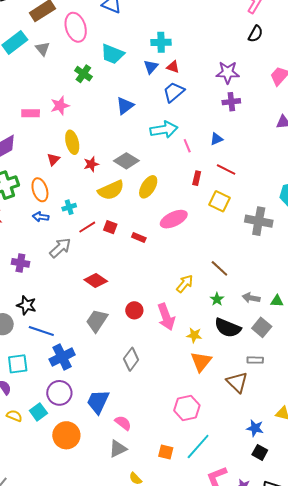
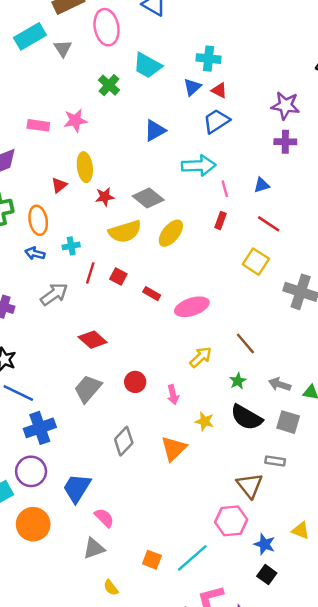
red rectangle: (197, 178) -> (221, 221), moved
pink ellipse: (174, 219) -> (192, 307), moved
red line: (87, 227) -> (90, 273), turned -48
pink arrow: (166, 317) -> (173, 395), size x0.6
gray square: (262, 327) -> (288, 422), turned -30
orange triangle: (201, 362) -> (174, 449), moved
pink hexagon: (187, 408) -> (231, 521), moved

